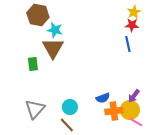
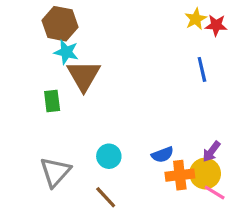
yellow star: (134, 12) -> (196, 19), moved
red star: (132, 25) -> (216, 25), moved
cyan star: (55, 30) -> (66, 52), moved
cyan circle: (70, 107) -> (109, 156), moved

